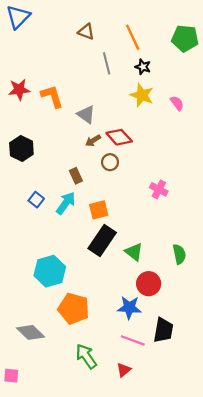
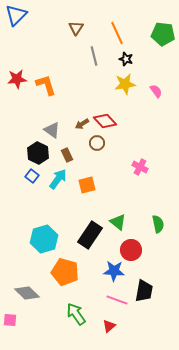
brown triangle: (86, 32) -> (76, 28), turned 42
yellow star: (142, 95) -> (125, 84), turned -30
gray triangle: (86, 114) -> (52, 130), moved
black hexagon: (21, 149) -> (38, 153), moved
black rectangle: (102, 241) -> (90, 235), moved
pink square: (11, 376) -> (10, 320), moved

